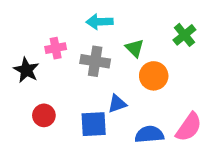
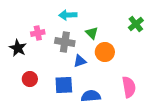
green cross: (184, 35) -> (136, 24), moved
blue triangle: (117, 104) -> (80, 61), moved
pink semicircle: (189, 127) -> (129, 87), turned -45
blue semicircle: (149, 134) -> (91, 96), moved

